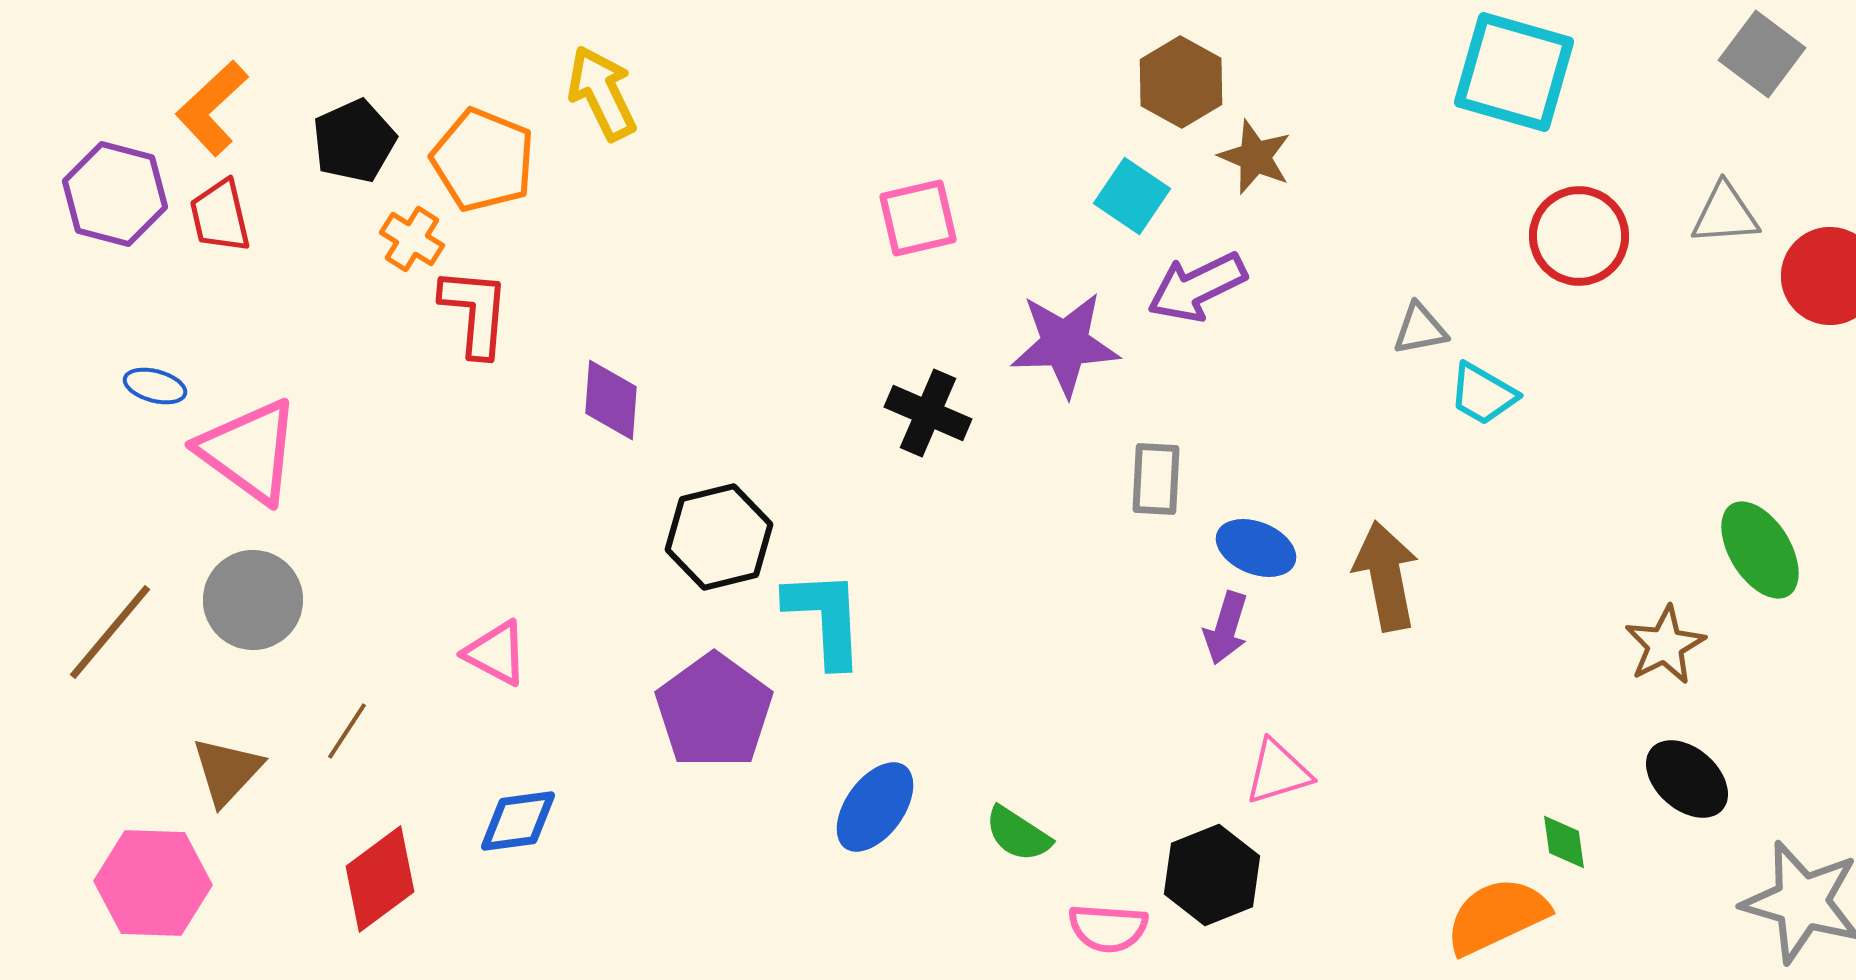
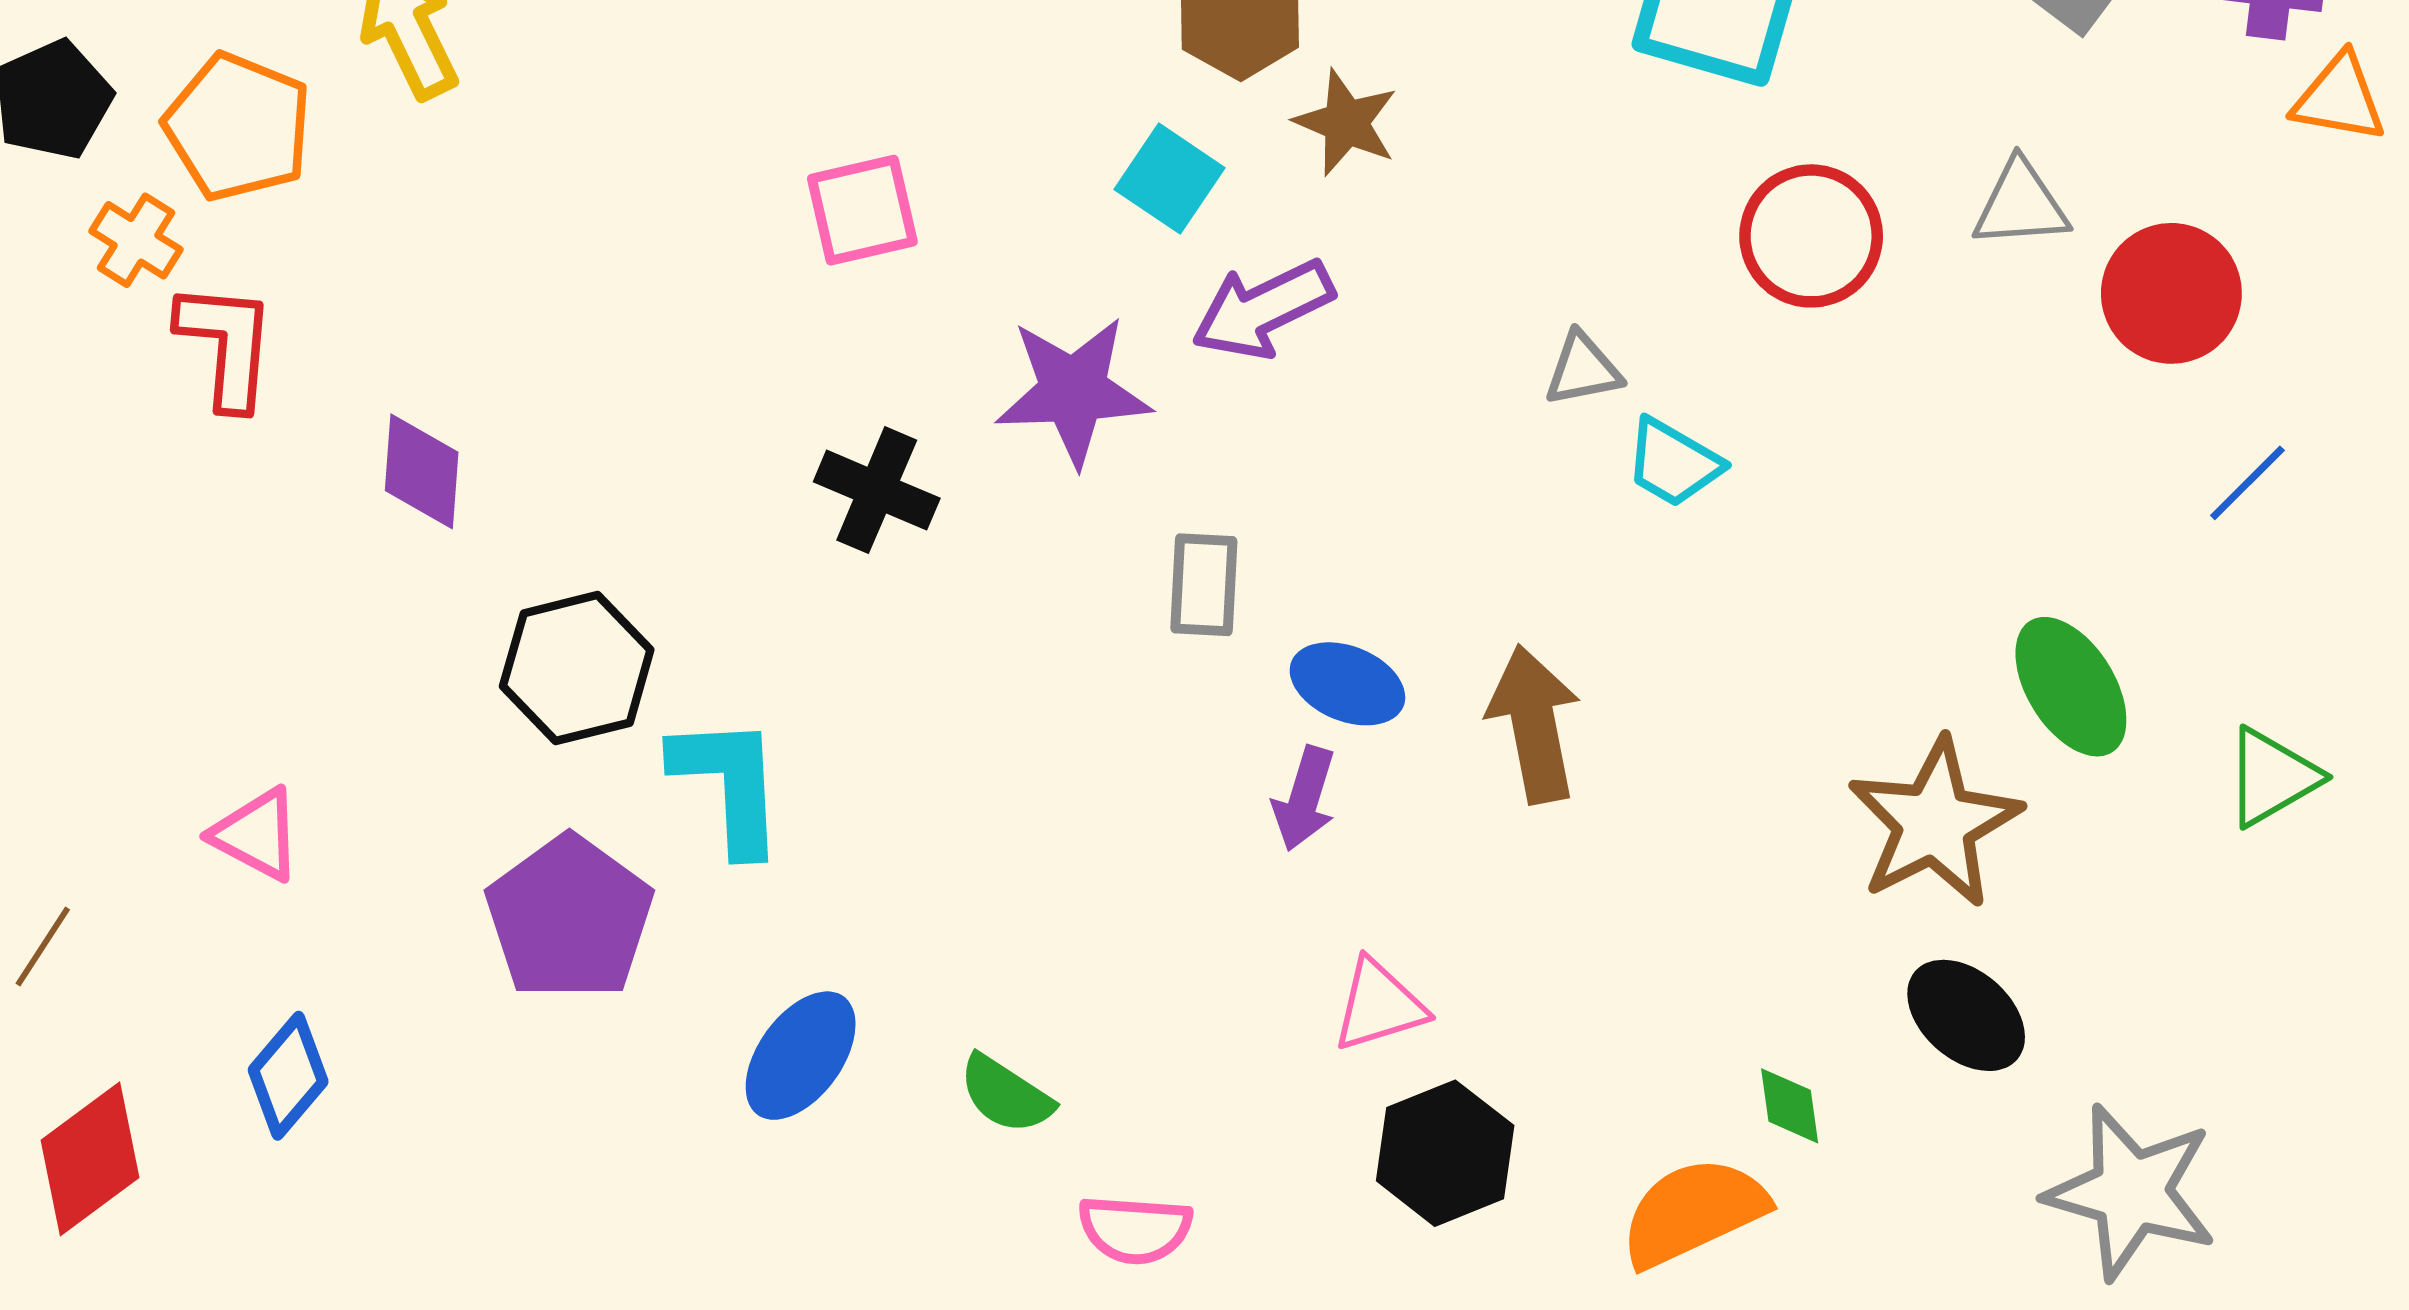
brown star: (1665, 645) -> (1935, 823), size x1.5
blue diamond: (518, 821) -> (288, 1076), turned -42
black hexagon: (1212, 875) -> (1445, 1153), moved

